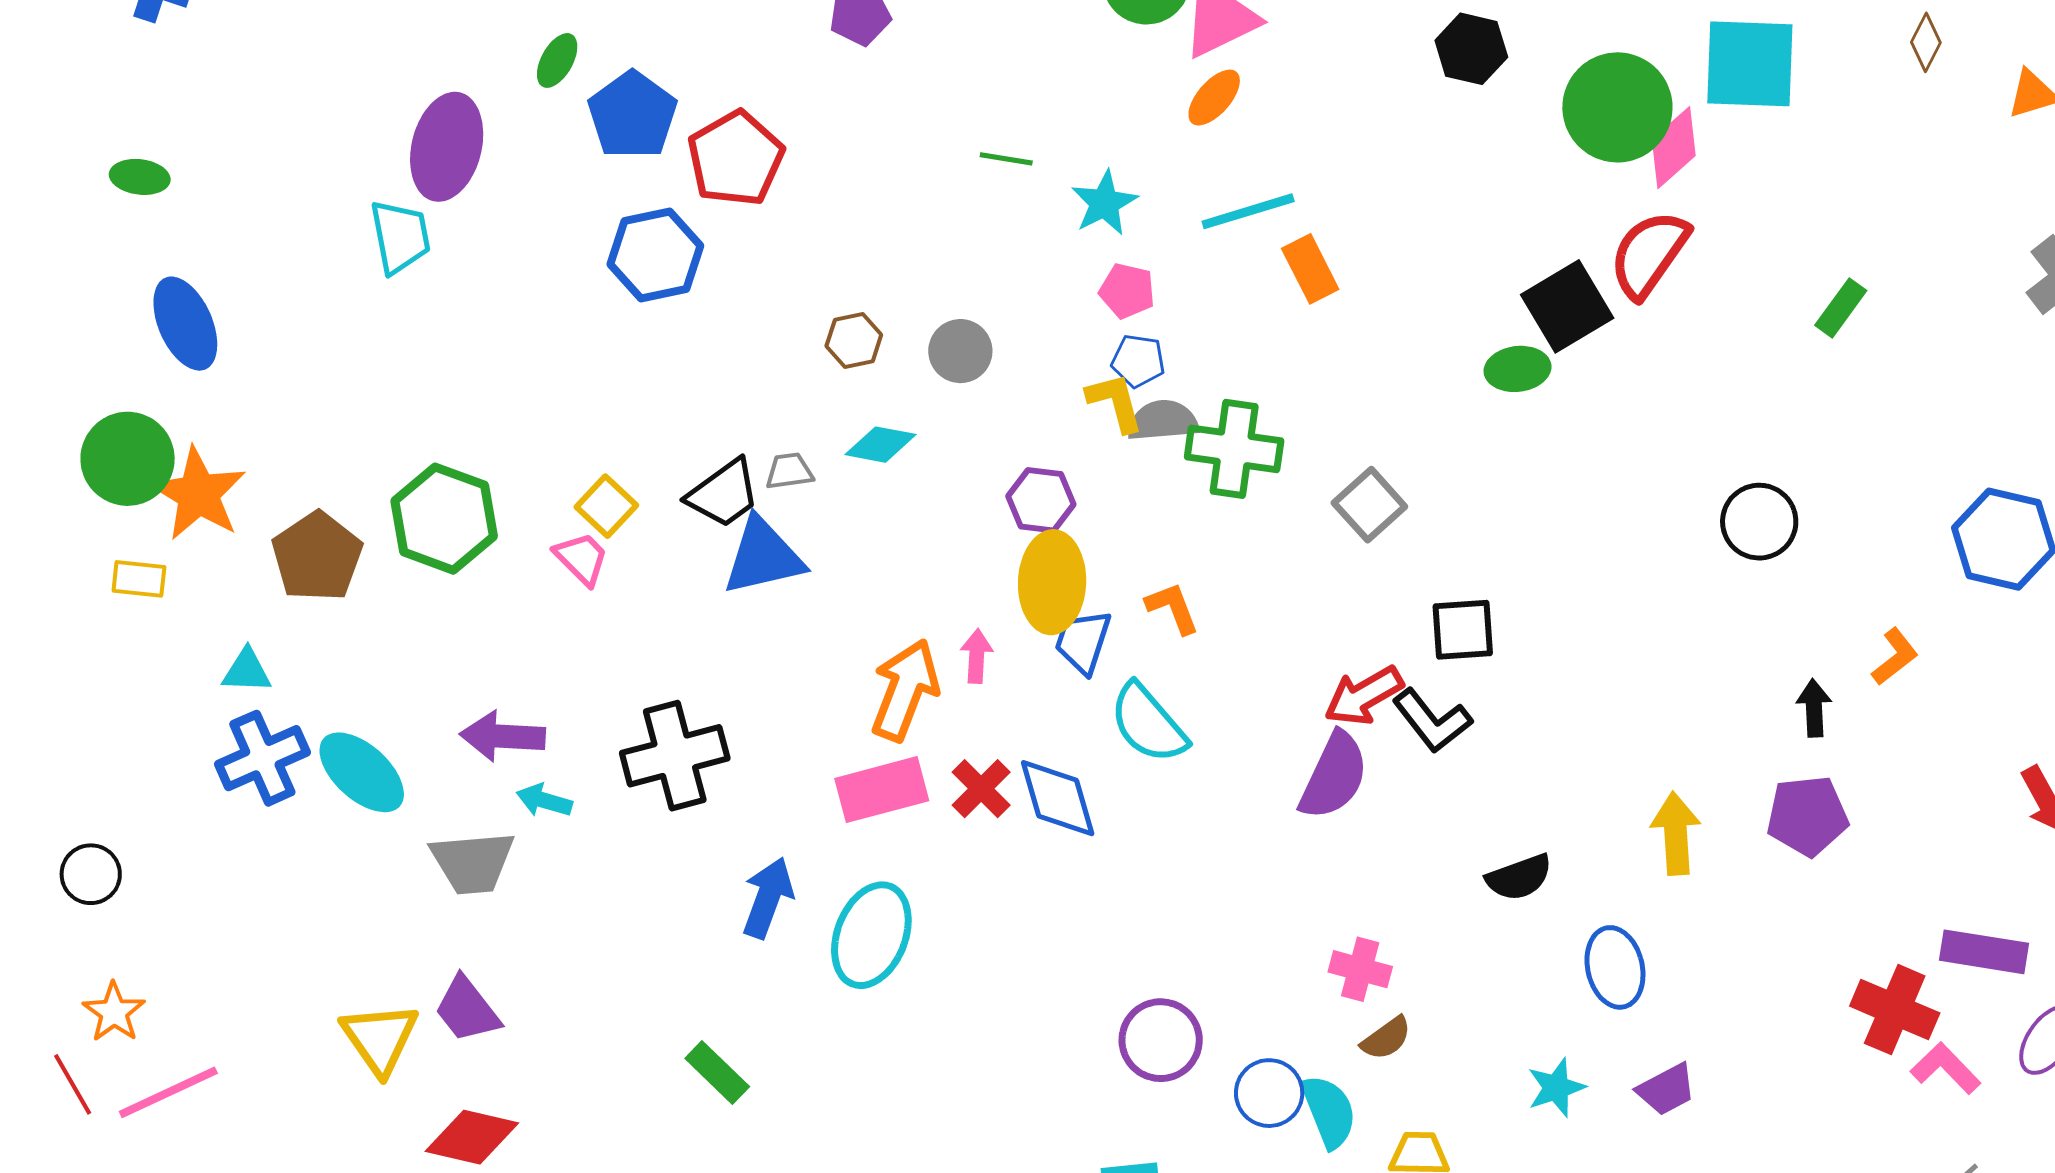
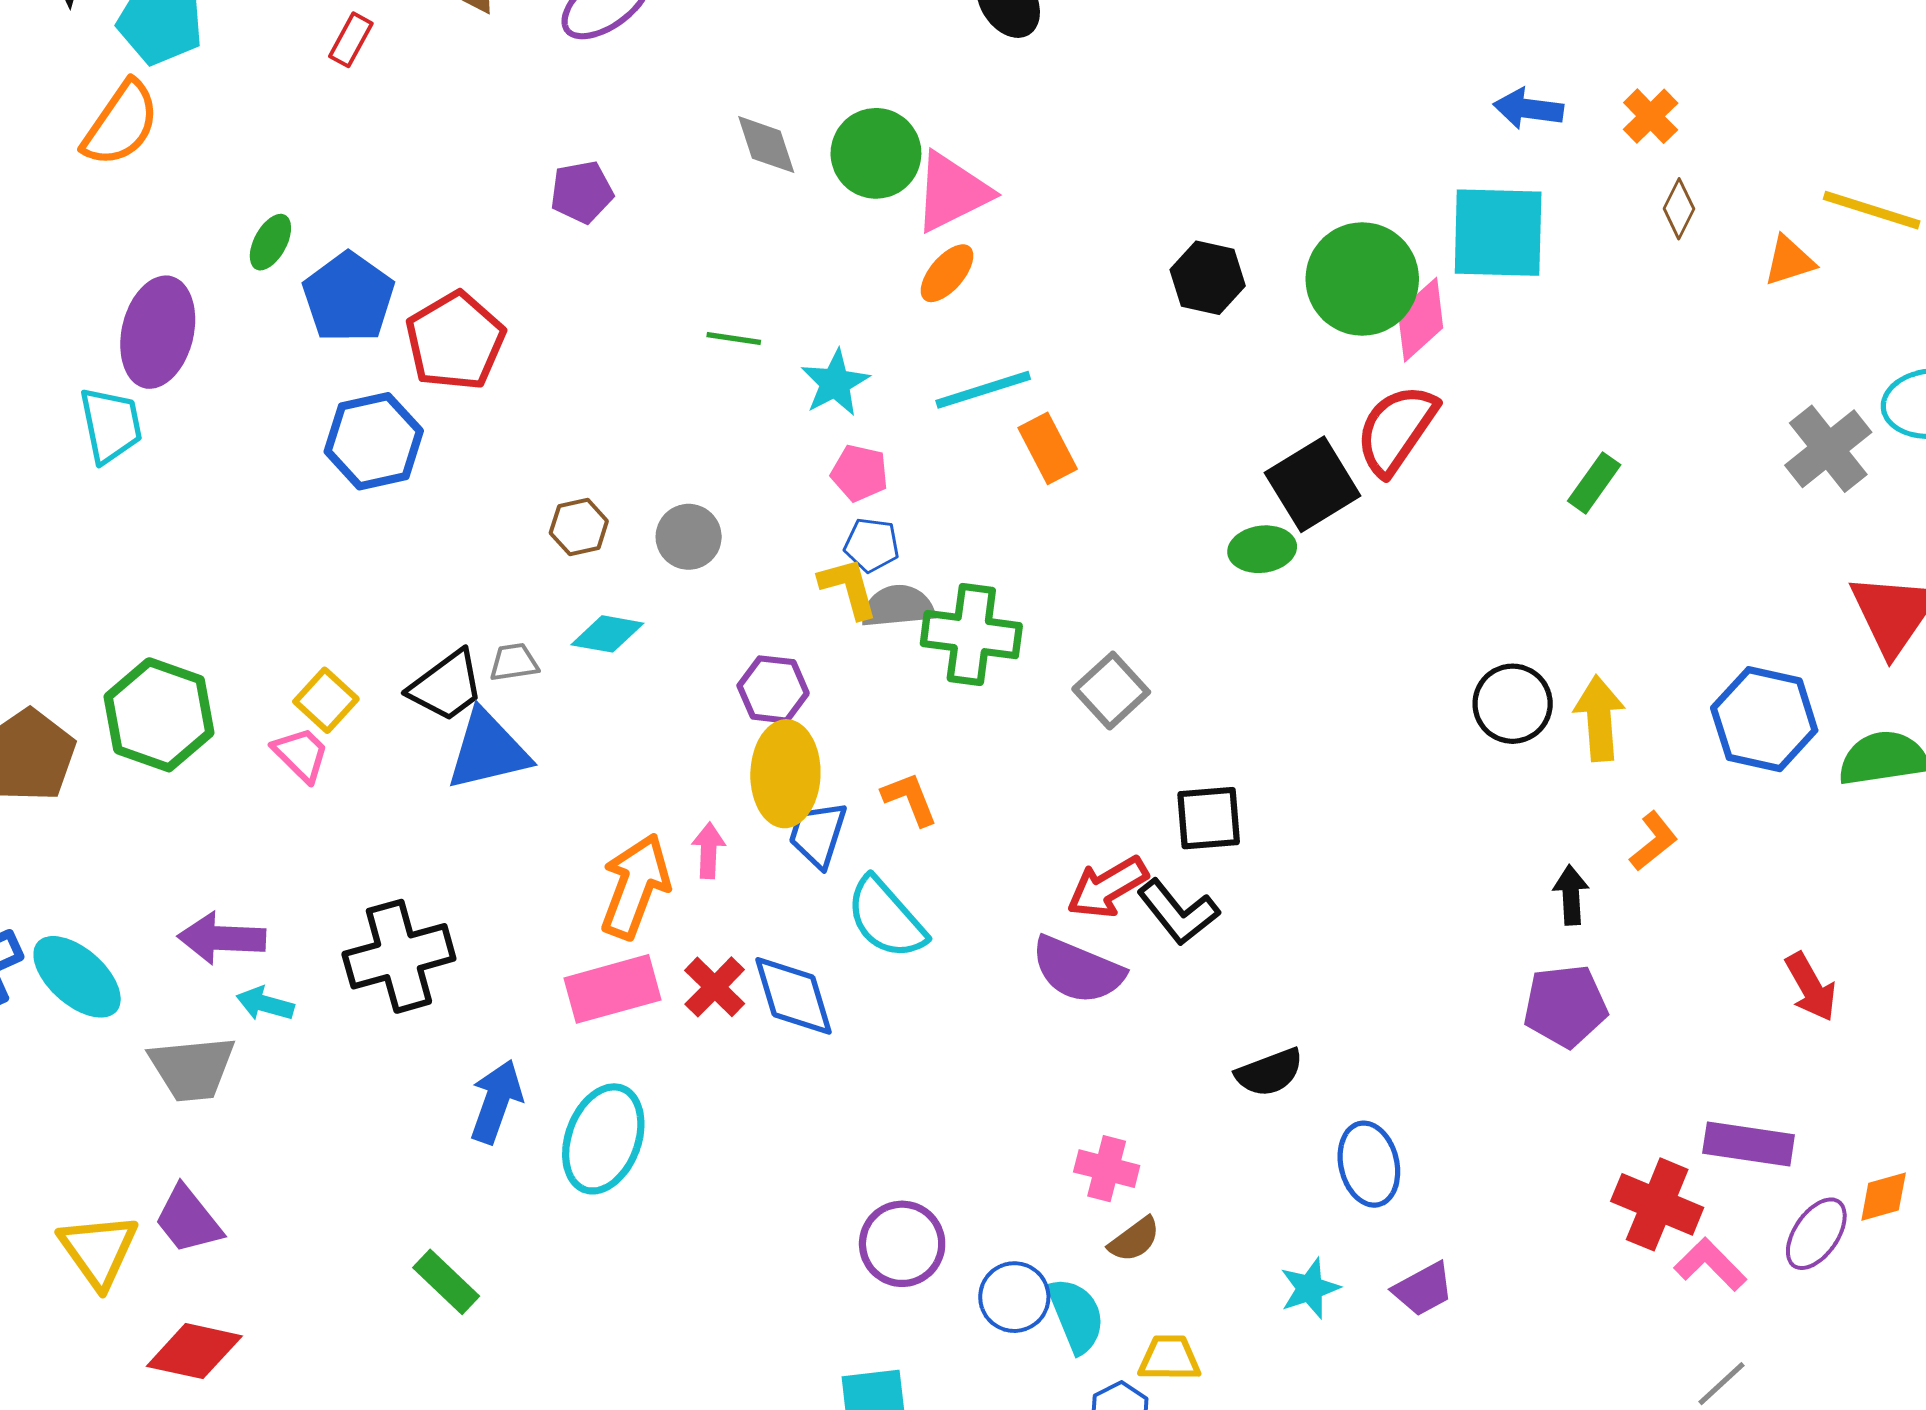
black hexagon: (1471, 49) -> (1208, 278), moved
purple semicircle: (1334, 776) -> (1078, 970), turned 88
yellow arrow: (1676, 833) -> (1599, 718), moved

